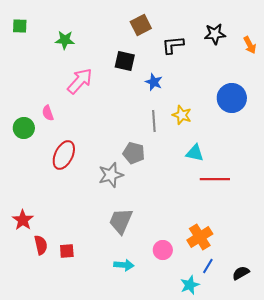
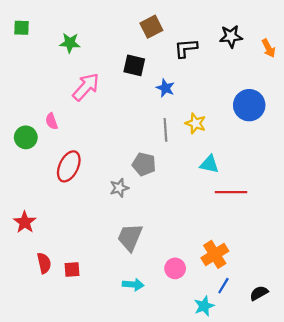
gray star: (111, 175) -> (119, 188), size x0.7
red star: (23, 220) -> (25, 222), moved

